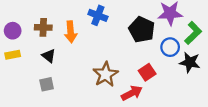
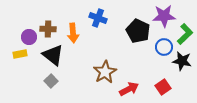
purple circle: (13, 31) -> (29, 37), moved
black triangle: (49, 56) -> (53, 55), size x1.6
red square: (147, 72) -> (163, 87), moved
gray square: (47, 84) -> (51, 81), turned -32

